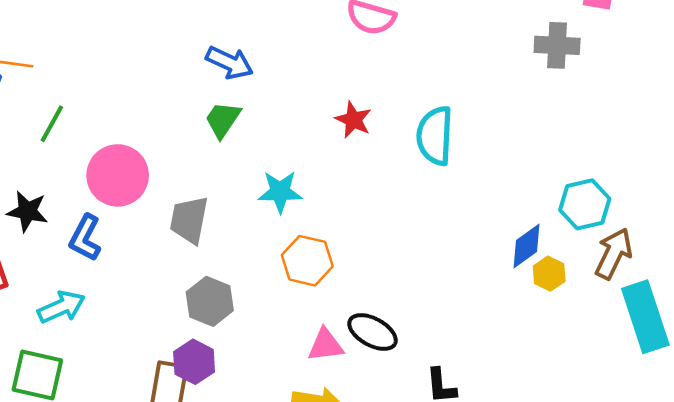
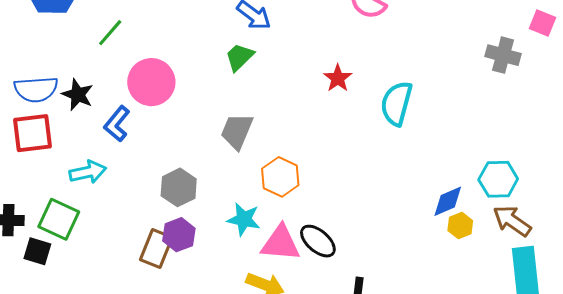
cyan star: (280, 192) -> (244, 219), moved
gray trapezoid: (189, 220) -> (237, 131), moved
brown arrow: (614, 254) -> (512, 221), turned -93
gray hexagon: (210, 301) -> (179, 187), moved
pink triangle: (326, 345) -> (280, 243), size x1.4

